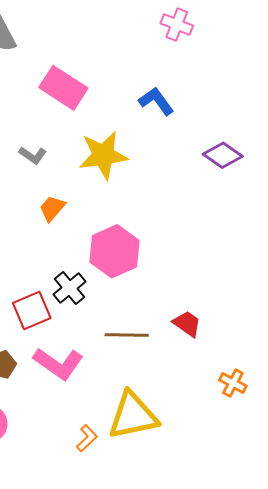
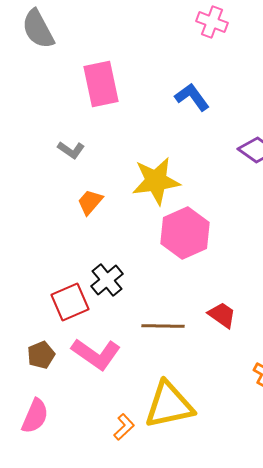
pink rectangle: (63, 88) -> (101, 84), turned 45
yellow star: (103, 155) -> (156, 181), moved
pink hexagon: (114, 251) -> (185, 233), moved

